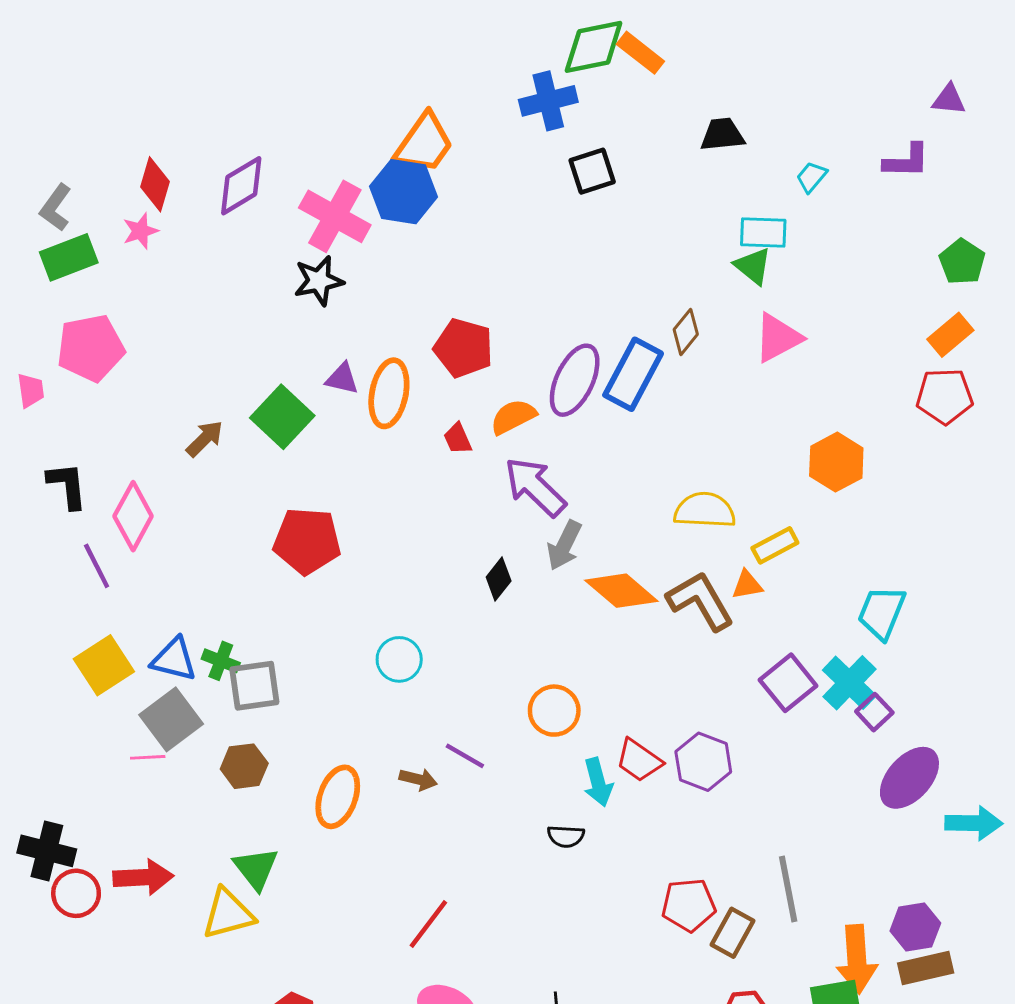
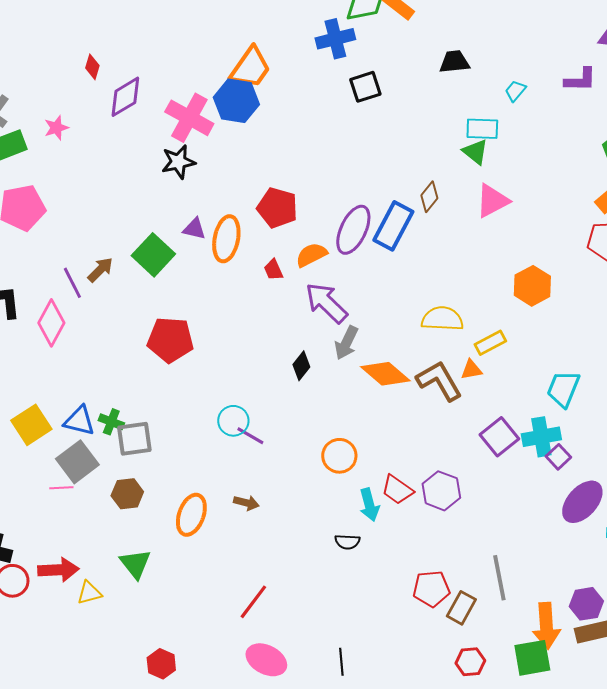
red diamond: (155, 184) -> (92, 67), moved, size x0.7
purple line: (97, 566) -> (72, 283), moved
cyan cross: (849, 683) -> (541, 437), turned 36
purple line: (465, 756) -> (250, 436), moved
yellow triangle: (228, 914) -> (89, 593), moved, size x0.7

